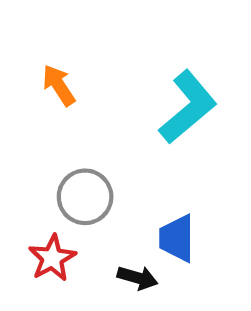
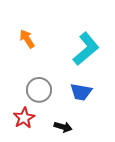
blue trapezoid: (177, 238) -> (81, 92), moved, turned -80

